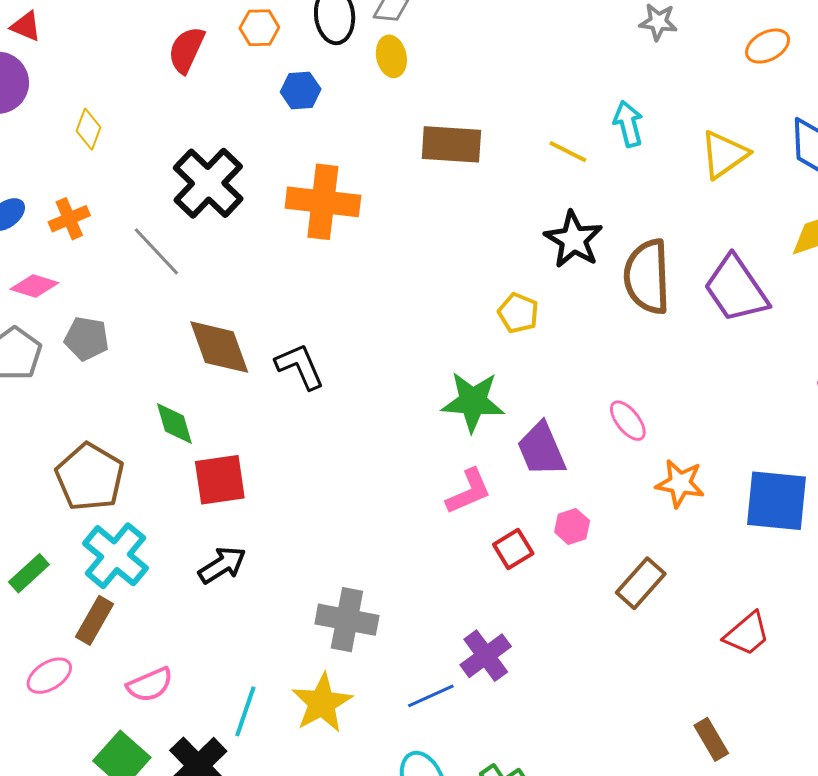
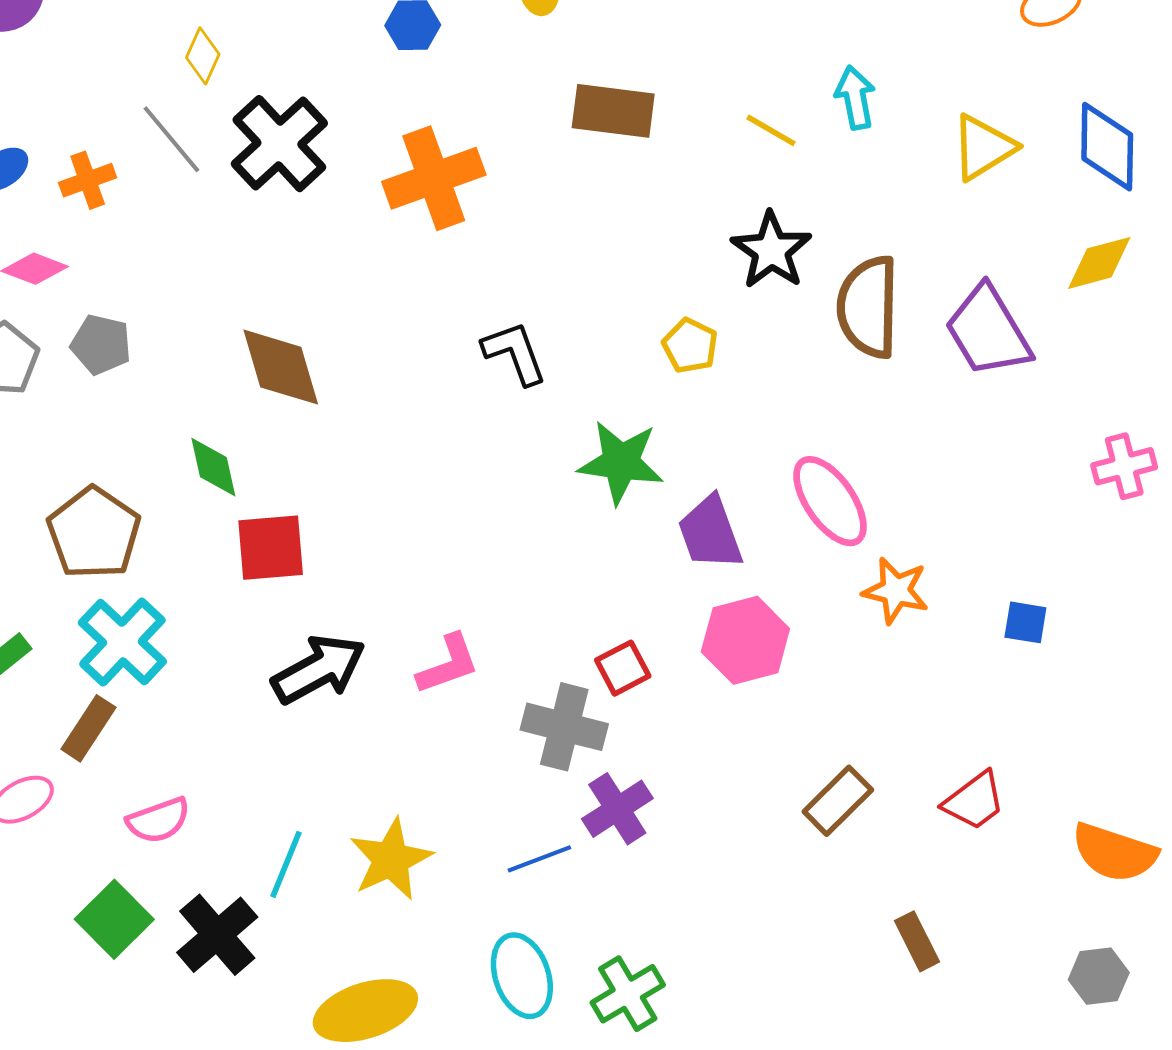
yellow diamond: (89, 129) -> (203, 56), moved
orange cross: (323, 202) -> (434, 178), turned -30
gray line: (156, 251) -> (171, 139), moved
black L-shape: (300, 366) -> (515, 353), moved
pink ellipse: (628, 421) -> (830, 501), size x1.6
pink L-shape: (469, 492) -> (448, 664), moved
blue square: (776, 501) -> (1025, 622), size x0.5
pink hexagon: (572, 526) -> (745, 640), size x1.8
red square: (513, 549) -> (623, 668), moved
black arrow: (222, 565) -> (319, 669), moved, size x1.4
brown rectangle: (641, 583) -> (838, 801), moved
gray cross: (347, 620) -> (564, 727), moved

